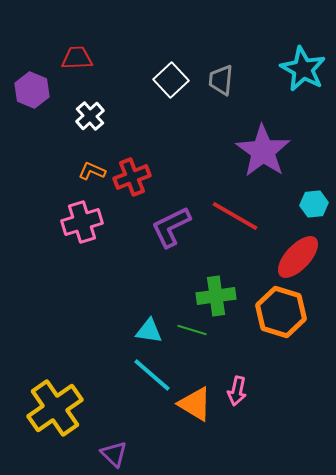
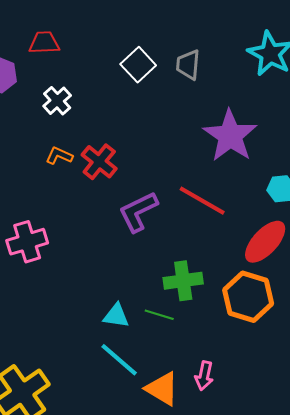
red cross: (132, 177) -> (99, 162), turned -30
pink cross: (82, 222) -> (27, 242), moved

